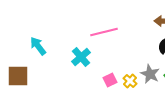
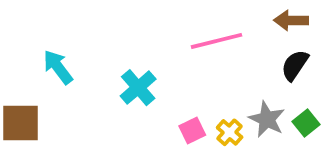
pink line: (104, 32) -> (216, 41), moved

